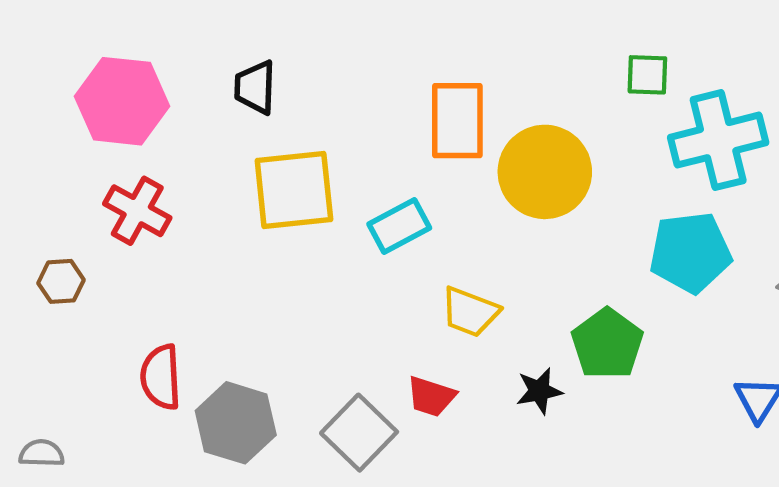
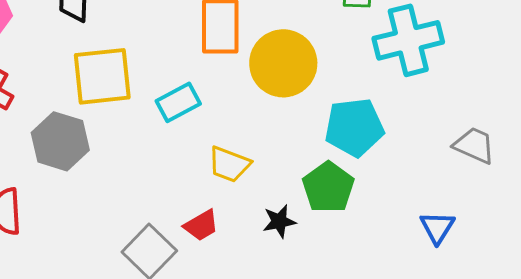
cyan pentagon: (690, 252) -> (354, 127), moved
red trapezoid: (431, 396) -> (201, 225), turned -48
gray hexagon: (236, 423) -> (60, 141), moved

